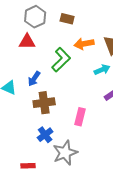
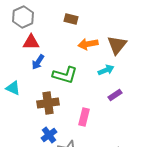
gray hexagon: (35, 17) -> (23, 17), moved
green L-shape: (61, 60) -> (65, 75), moved, turned 60
blue arrow: (34, 79) -> (38, 62), moved

